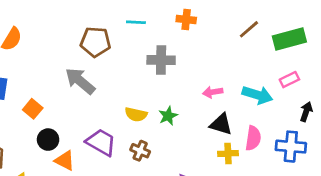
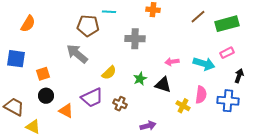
cyan line: (136, 22) -> (109, 12), moved
orange square: (33, 109) -> (43, 74), turned 32
yellow semicircle: (136, 114) -> (109, 73), moved, turned -56
black triangle: (221, 124) -> (163, 85), moved
black circle: (48, 140) -> (46, 96), moved
purple trapezoid: (101, 142) -> (92, 98), turned 125
yellow cross: (228, 154) -> (183, 106), turned 32

